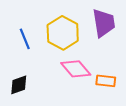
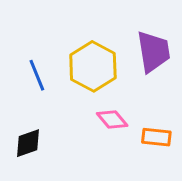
pink diamond: (76, 69) -> (112, 119), size x0.7

